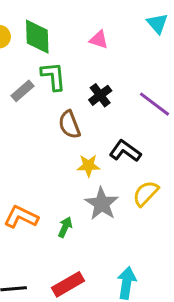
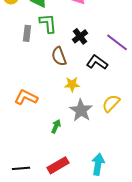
gray rectangle: (23, 91) -> (27, 33), turned -42
black L-shape: (125, 151) -> (97, 62), moved
orange L-shape: (21, 217) -> (26, 97), moved

